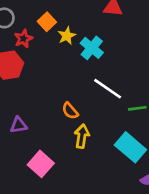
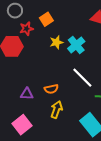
yellow star: (67, 36) -> (56, 42), moved
orange semicircle: (70, 111) -> (51, 89), turned -72
purple triangle: (19, 125) -> (27, 94), moved

